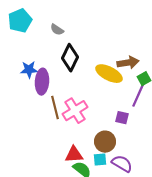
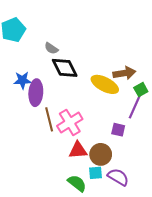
gray semicircle: (57, 30) -> (51, 48), moved
black diamond: (70, 58) -> (65, 68), turned -52
red triangle: (74, 155) -> (78, 150), moved

